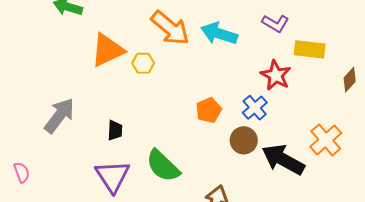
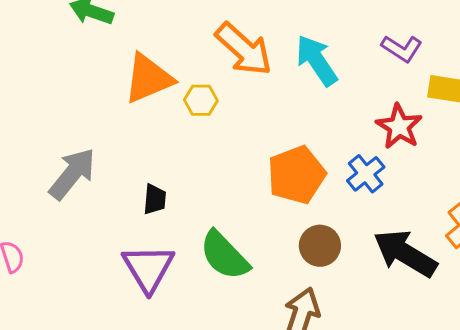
cyan arrow: (219, 34) -> (317, 60), turned 36
orange pentagon: (209, 110) -> (296, 175), size x1.5
brown circle: (244, 140) -> (320, 246), moved

